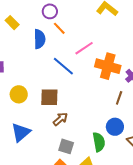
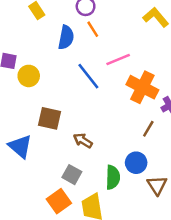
yellow circle: (19, 94) -> (29, 76), moved
brown square: (49, 97) -> (49, 118), moved
brown arrow: (60, 119) -> (83, 141), moved, turned -119
blue triangle: (21, 132) -> (20, 146), turned -50

